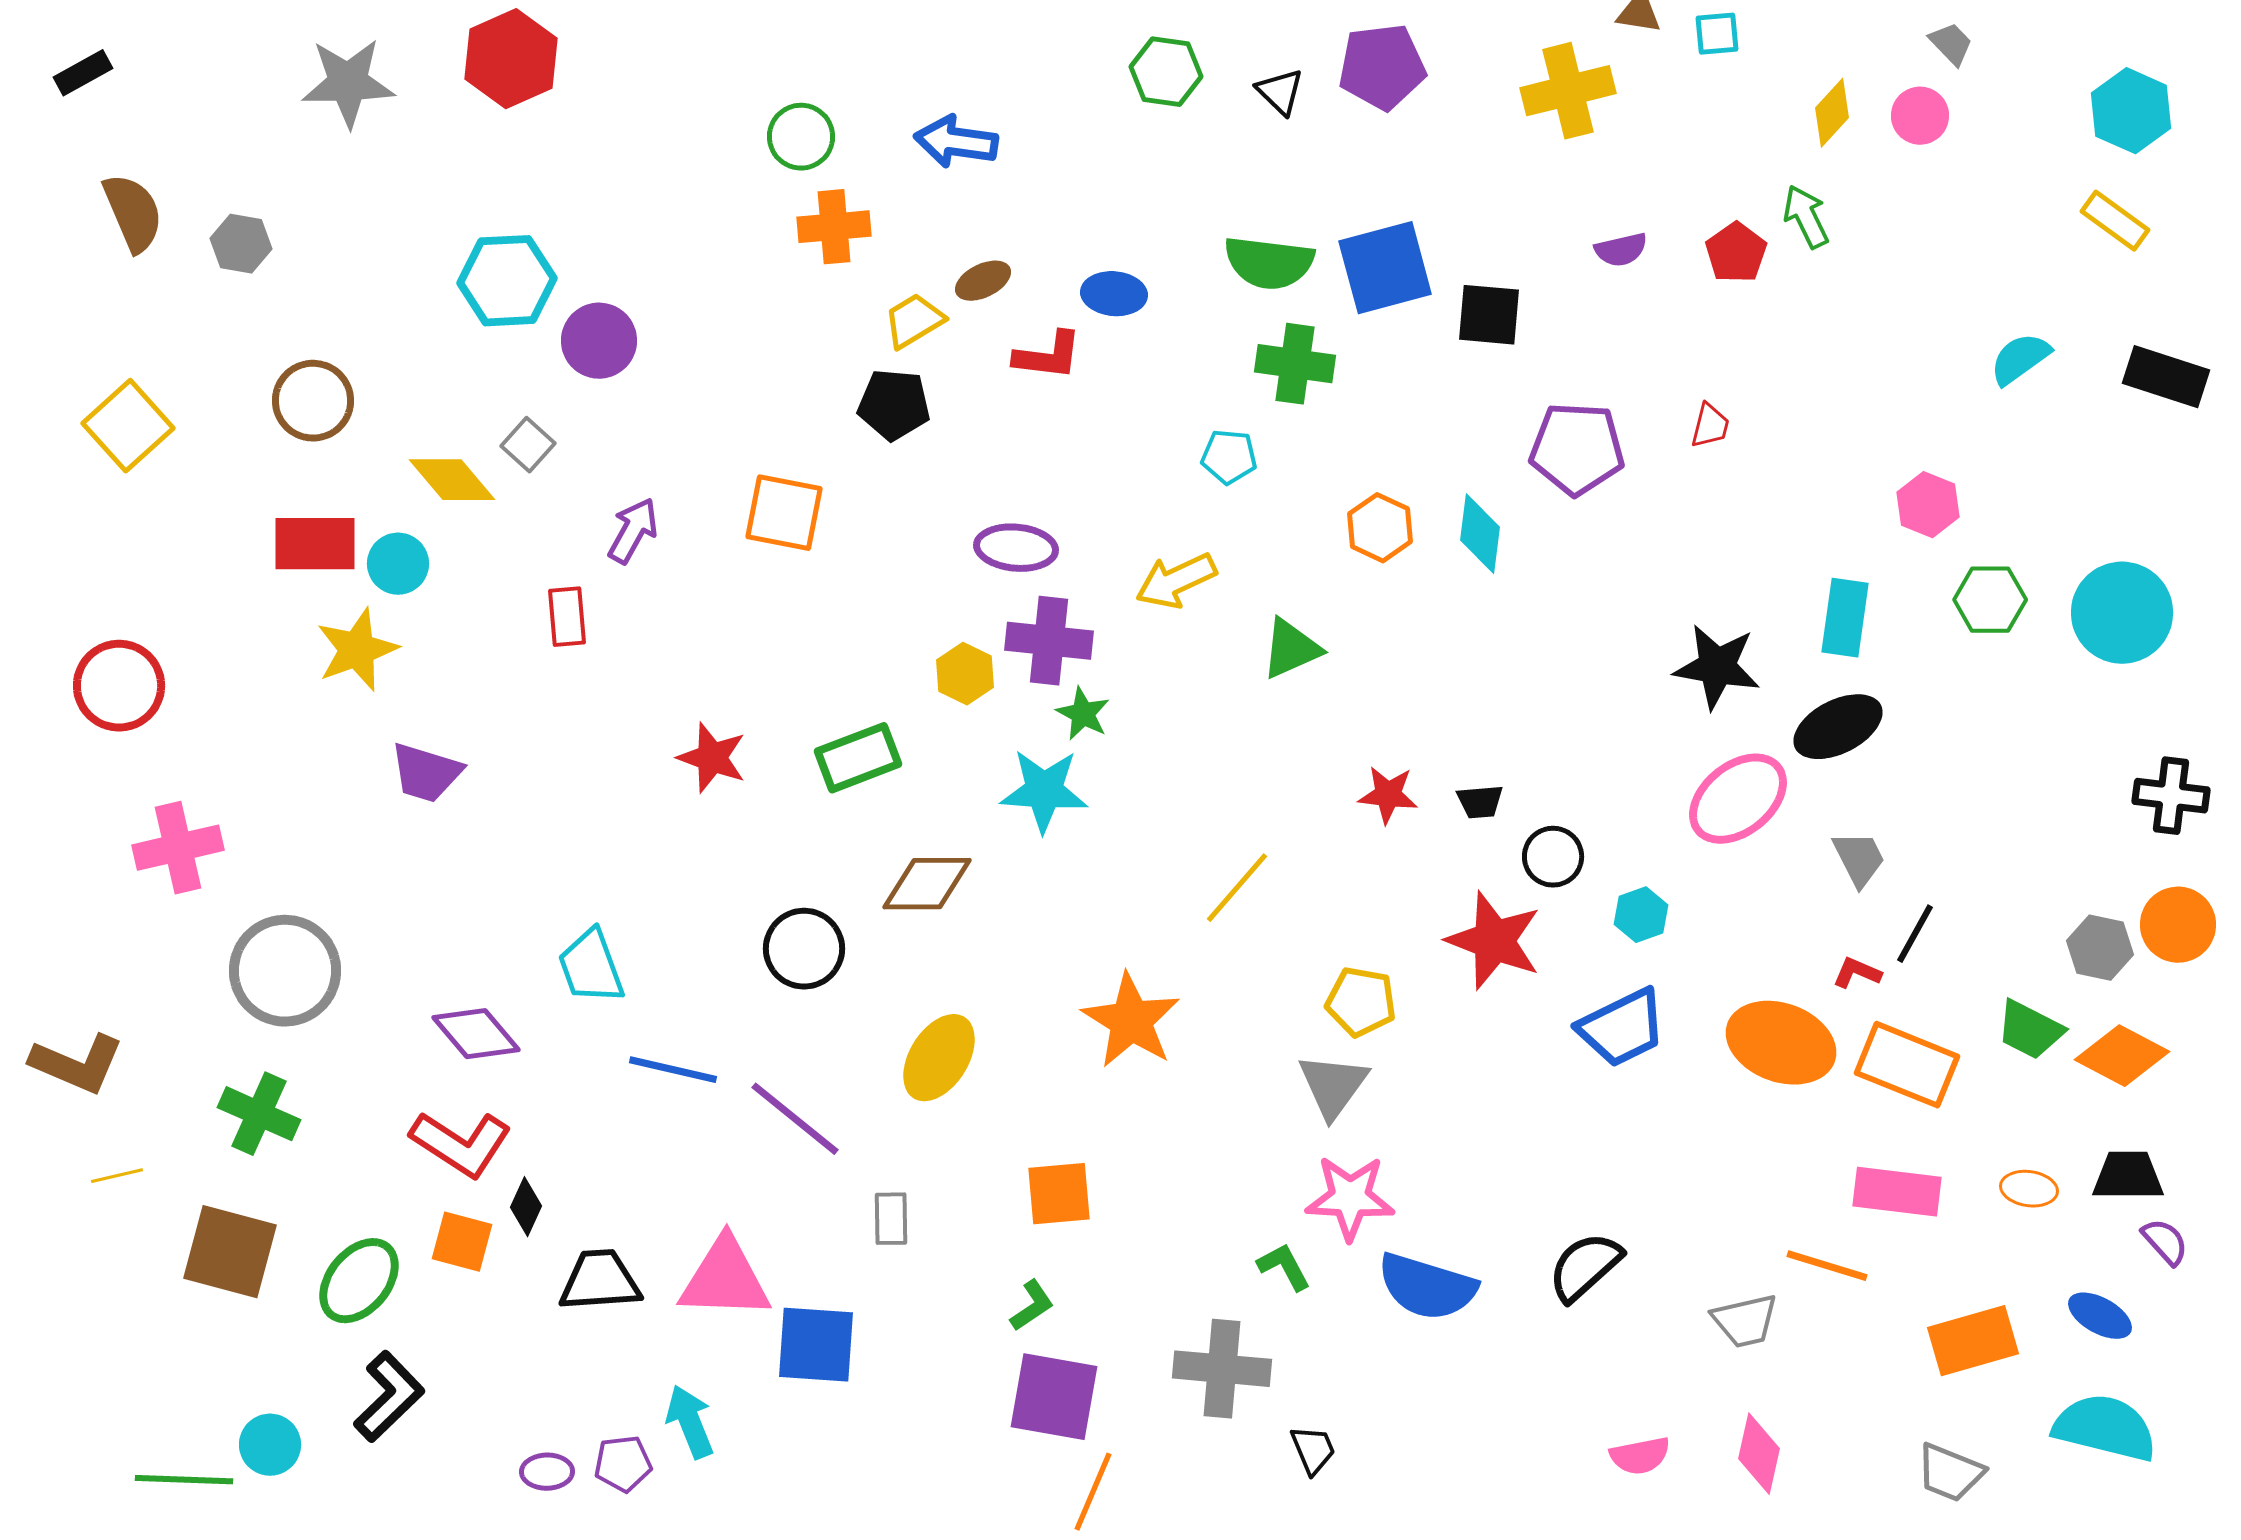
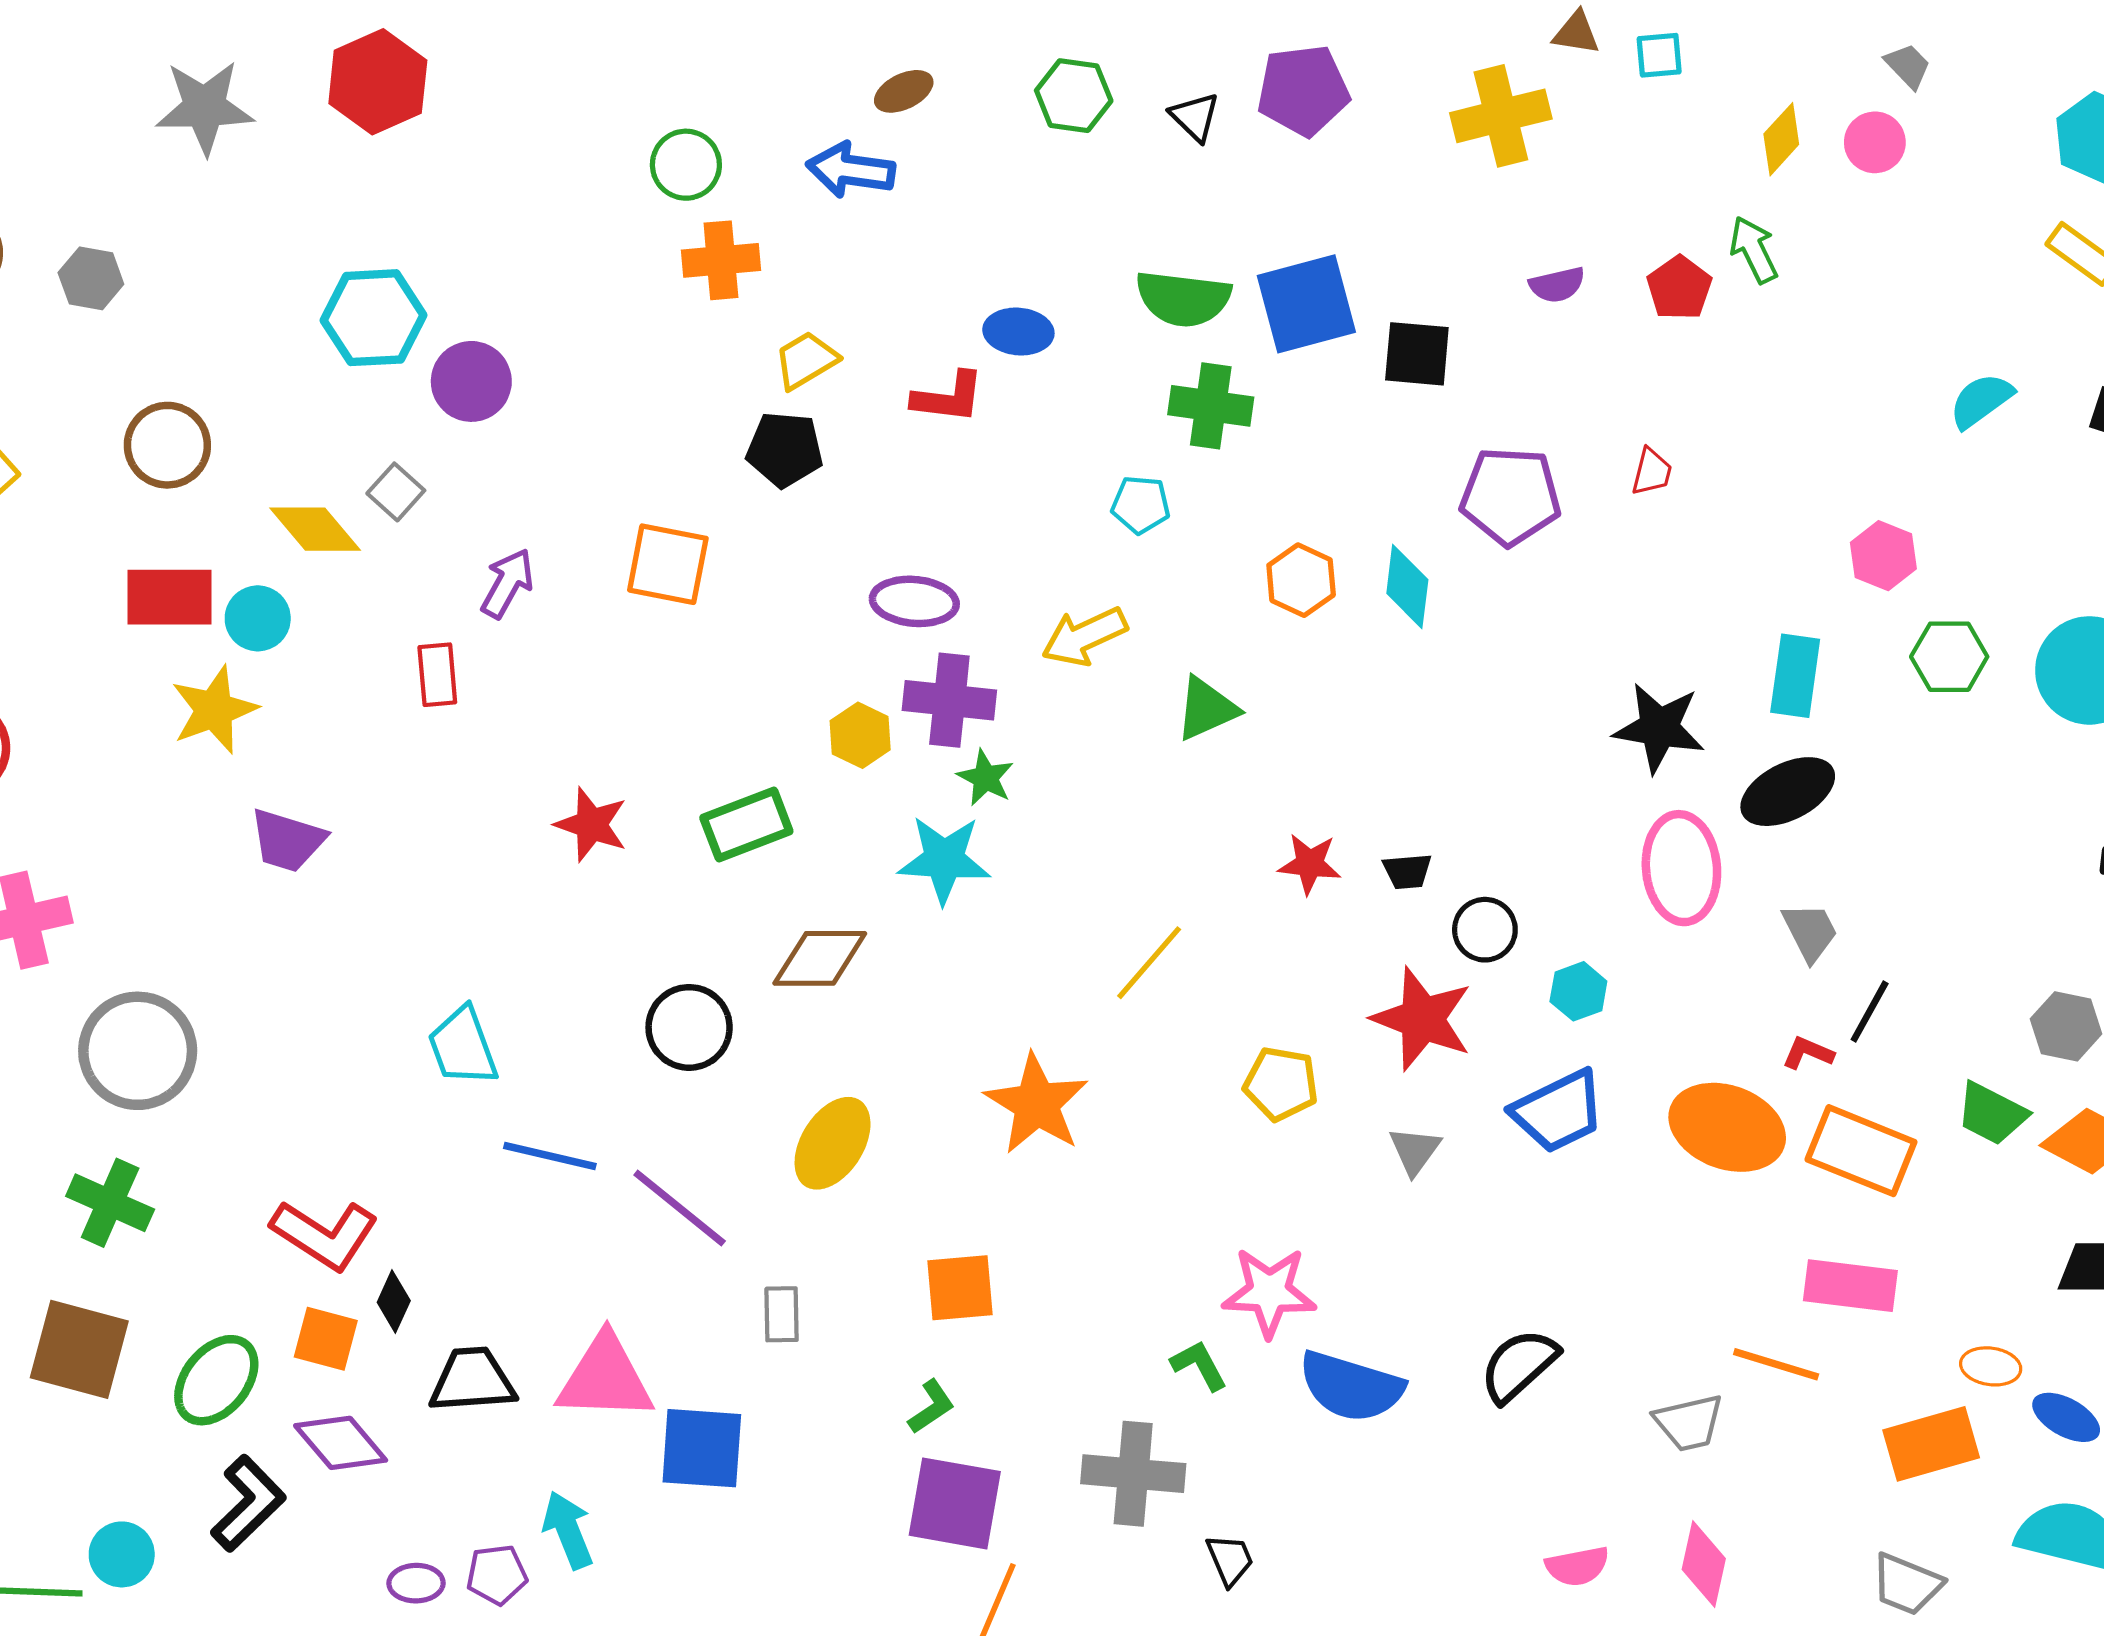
brown ellipse: (983, 281) -> (904, 91), moved
pink ellipse: (1738, 799) -> (1681, 868), turned -56
purple diamond: (476, 1034) -> (341, 1443), moved
gray triangle: (1333, 1086) -> (1415, 1151), moved, size x0.7
orange ellipse: (2029, 1189) -> (1991, 1366), moved

